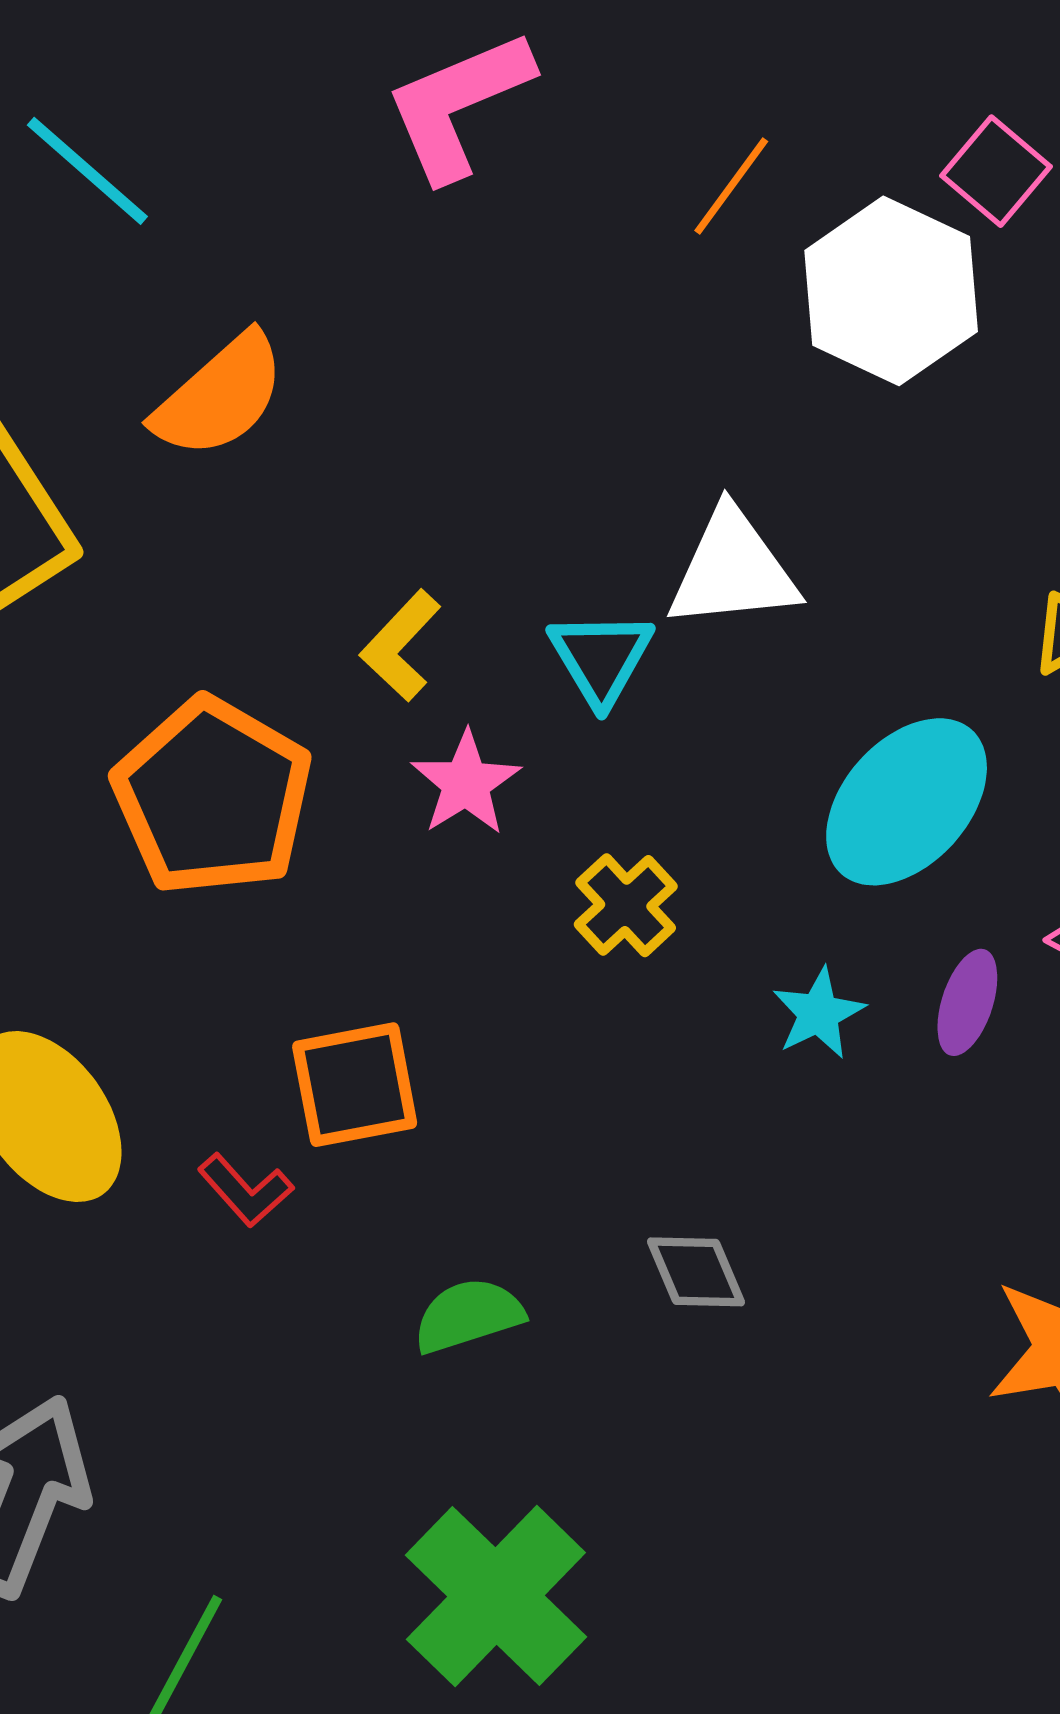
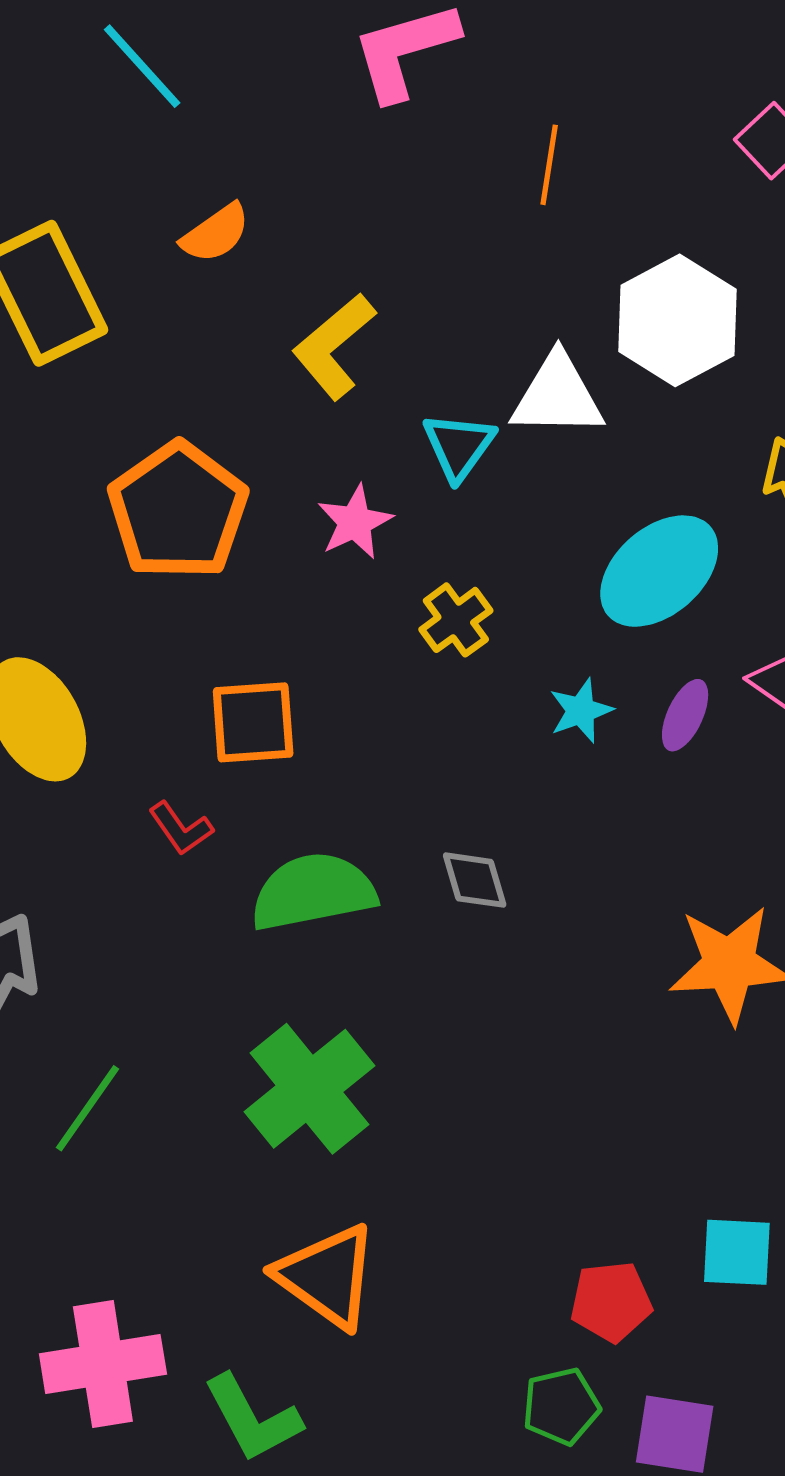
orange line: (731, 186) -> (549, 165), moved, turned -34
white hexagon: (891, 291) -> (677, 320), moved
orange semicircle: (220, 396) -> (216, 233), size x0.7
yellow L-shape: (401, 646) -> (334, 346), moved, size x1.4
red L-shape: (246, 1190) -> (181, 828), moved
green semicircle: (468, 1315) -> (313, 892), size x1.6

